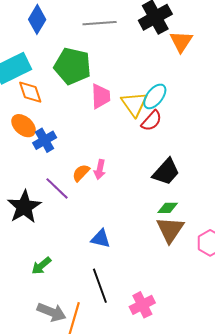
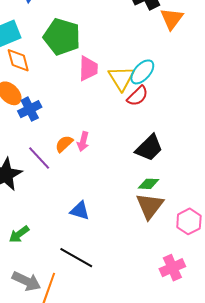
black line: (100, 286) -> (76, 258), turned -44
pink cross: (142, 305) -> (172, 268), moved

